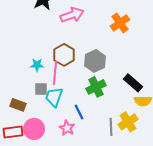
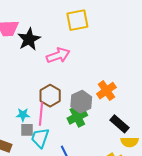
orange cross: (120, 23) -> (106, 91), moved
cyan star: (37, 65) -> (23, 115), moved
green cross: (96, 87) -> (77, 117), moved

